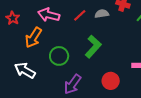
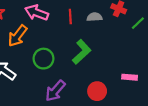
red line: (80, 15) -> (70, 16), turned -56

